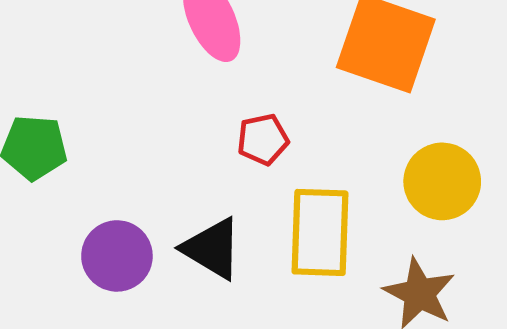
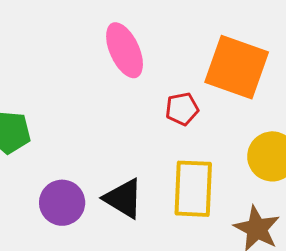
red pentagon: (263, 139) -> (182, 109), moved

